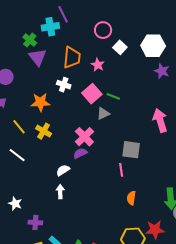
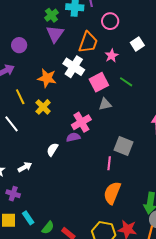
pink circle: (103, 30) -> (110, 21), moved
white cross: (64, 85) -> (74, 67), size x1.5
green line: (113, 96) -> (126, 82), moved
white semicircle: (63, 170) -> (52, 150), turned -40
white arrow: (60, 192) -> (25, 167), moved, turned 48
orange semicircle: (131, 198) -> (112, 193), size x1.6

